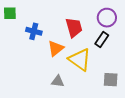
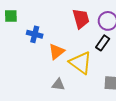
red trapezoid: (74, 27) -> (81, 19), moved

